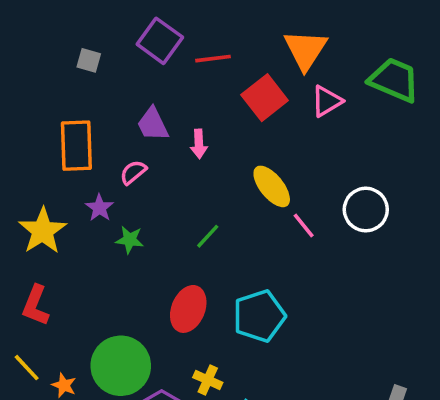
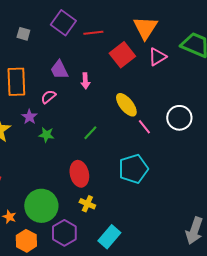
red ellipse: (188, 309) -> (79, 174), turned -35
cyan pentagon: (259, 316) -> (133, 169), moved
yellow cross: (208, 380) -> (87, 204), moved

